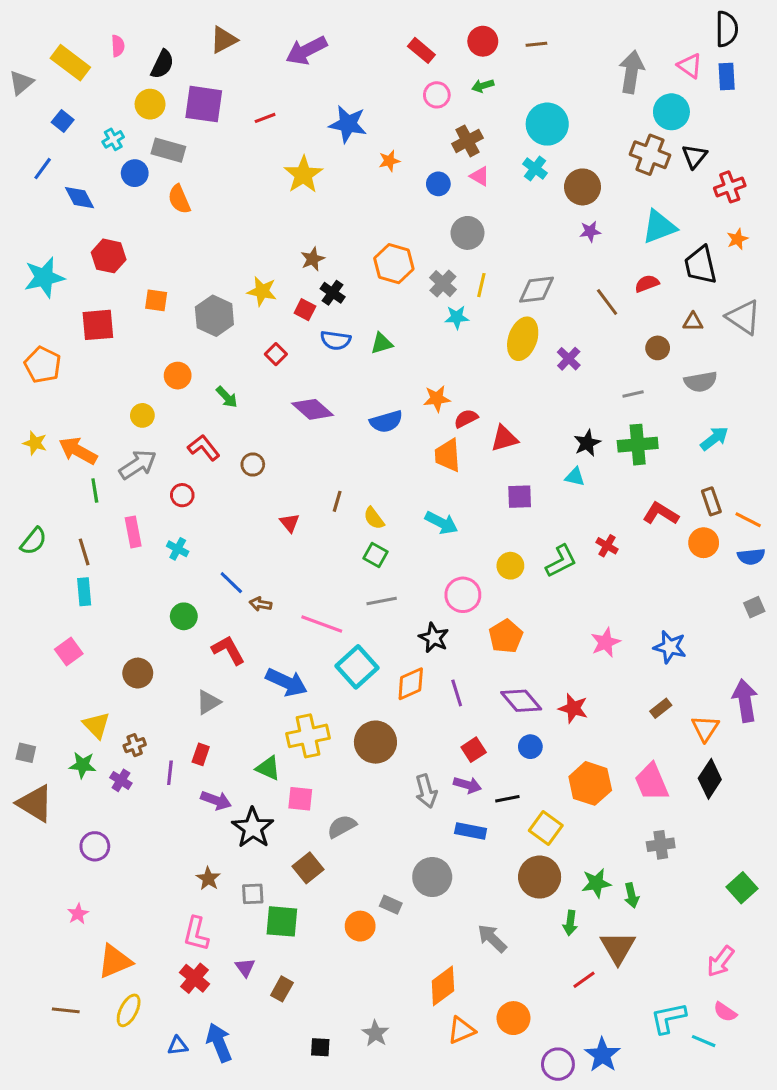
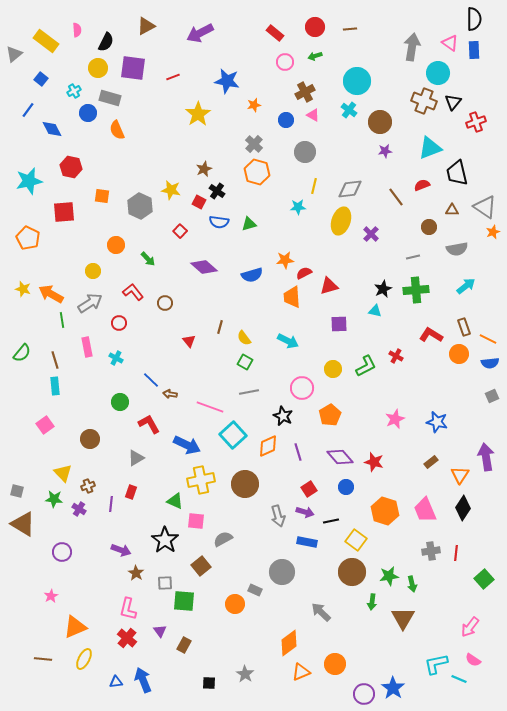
orange star: (737, 239) -> (493, 232), moved
gray cross: (443, 284) -> (254, 144), moved
purple arrow: (216, 800) -> (121, 550), moved
red line: (584, 980) -> (456, 553), moved, turned -49

